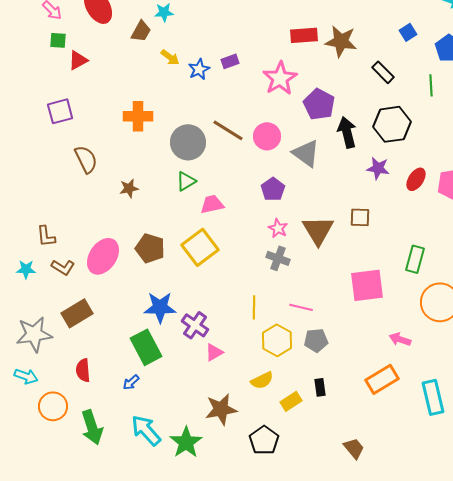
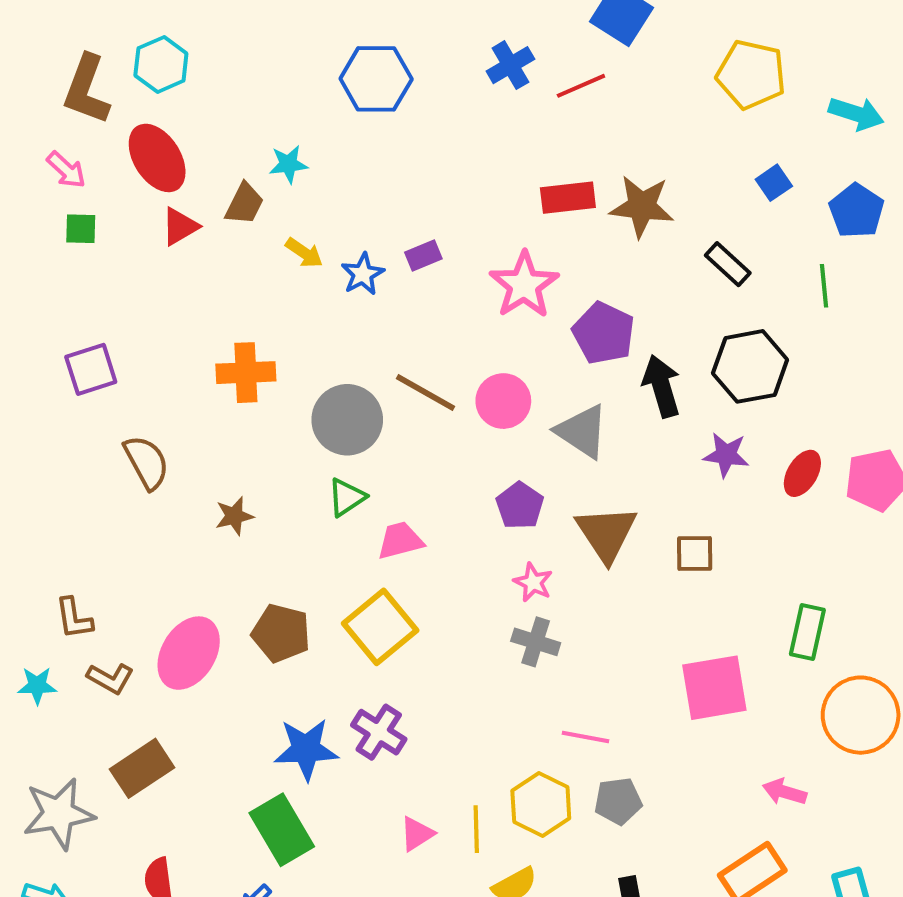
red triangle: (78, 60) -> (180, 226), moved
brown triangle: (318, 230) -> (606, 534), moved
yellow line: (254, 307) -> (476, 829), moved
purple cross: (195, 325) -> (379, 732), moved

